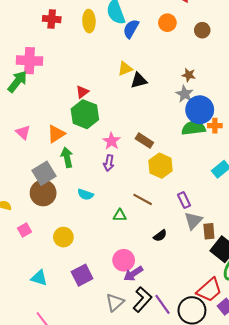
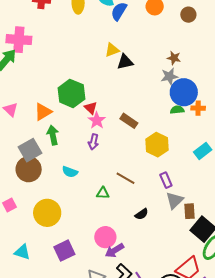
red triangle: (82, 92) -> (91, 108), moved, turned -40
gray star: (185, 94) -> (169, 76), turned 30
green semicircle: (193, 128) -> (177, 110), size x0.6
yellow hexagon: (161, 166) -> (157, 145), moved
yellow circle: (63, 237) -> (47, 213), size x1.4

